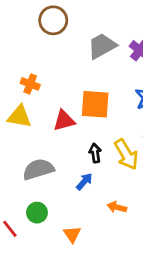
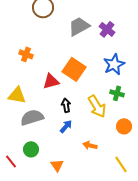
orange square: (95, 104) -> (74, 69), turned 30
yellow triangle: (19, 116) -> (17, 95), moved
black arrow: (95, 153) -> (66, 105), moved

